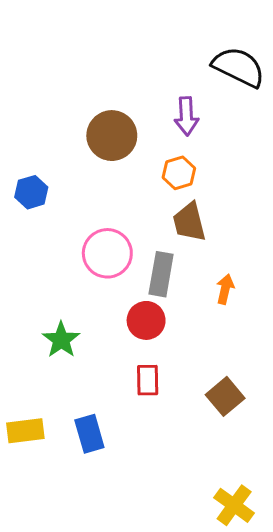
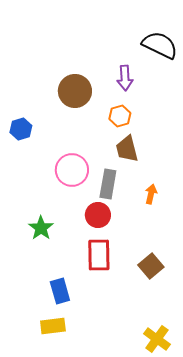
red rectangle: (148, 380) -> (99, 255), size x1.5
yellow rectangle: (25, 431) -> (53, 326), moved

